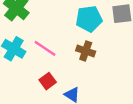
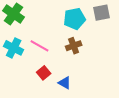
brown cross: (86, 51) -> (74, 46), turned -35

